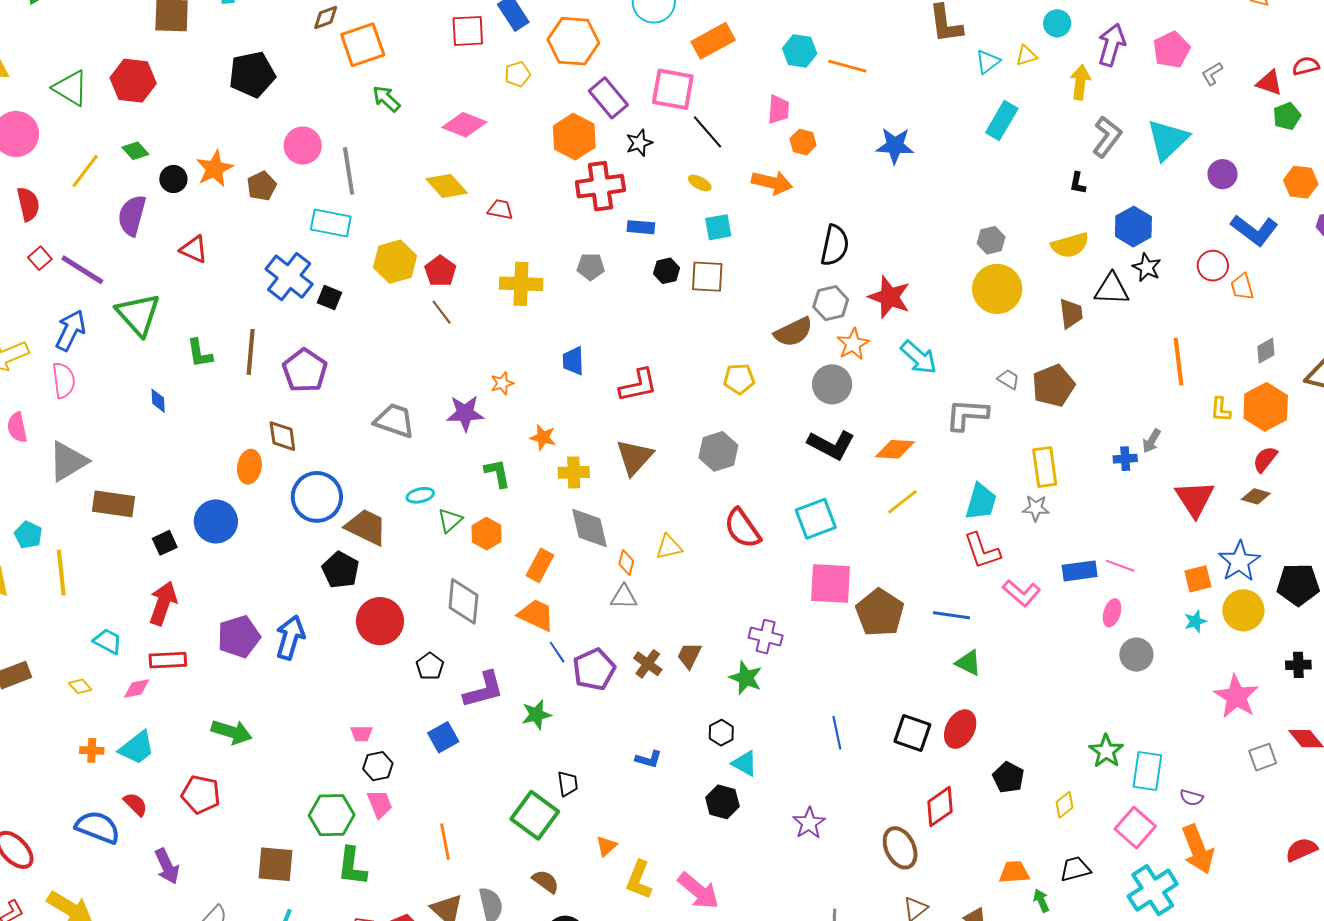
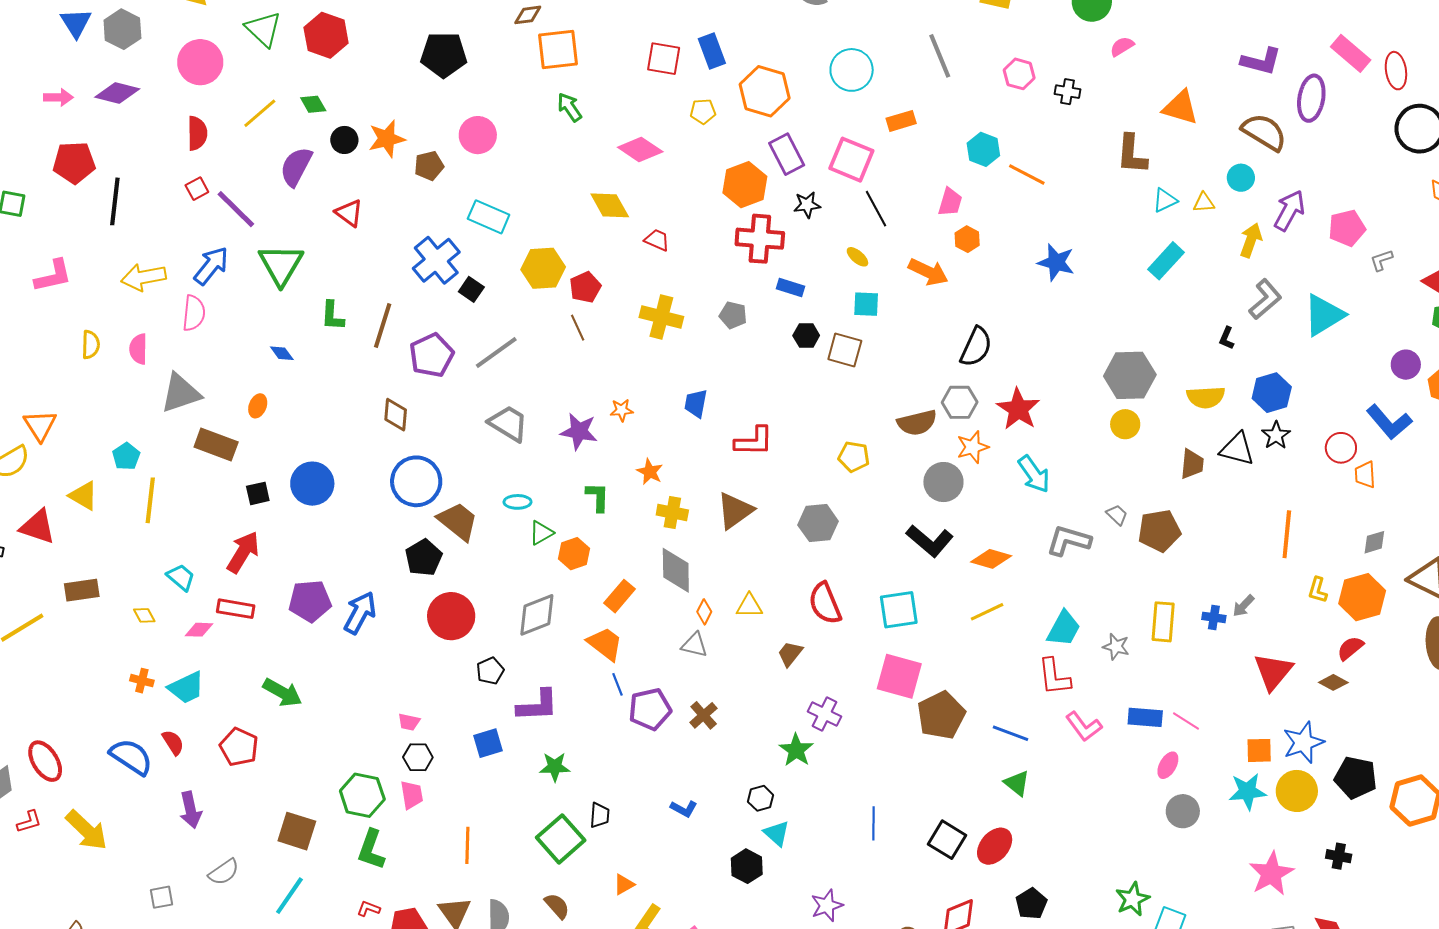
orange rectangle: (713, 41) -> (901, 121), size x0.7
gray line: (349, 171) -> (496, 353), moved, turned 51
purple circle: (1223, 174) -> (1406, 365), moved
gray hexagon: (991, 240) -> (1130, 375), size x1.8
yellow circle: (997, 289) -> (1125, 424), size x0.6
blue diamond: (158, 401) -> (282, 353), turned -45
orange ellipse: (249, 467) -> (258, 406), moved, size x0.7
yellow rectangle: (1045, 467) -> (1163, 622), moved
gray diamond: (463, 601) -> (537, 615), turned 51
cyan star: (1195, 621) -> (1247, 791), size x1.6
brown trapezoid: (689, 656) -> (790, 654), moved
green star: (536, 715) -> (555, 767), moved

